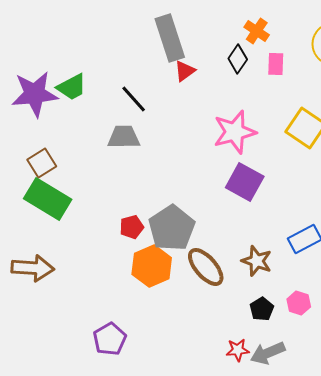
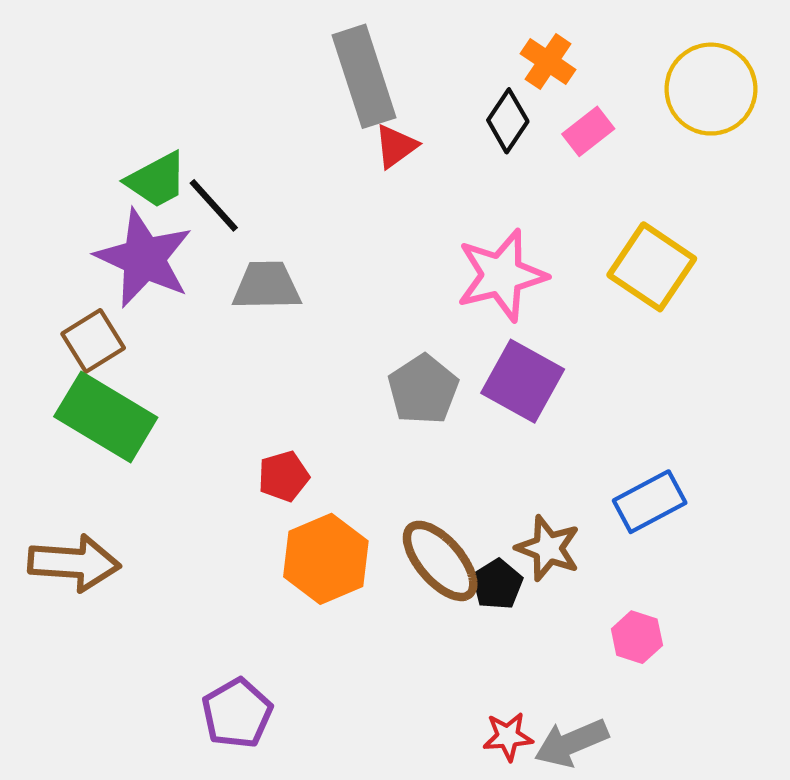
pink rectangle: (276, 64) -> (588, 131), turned 50
purple star: (35, 94) -> (144, 258), moved, turned 30
black line: (134, 99) -> (214, 205), moved
gray pentagon: (172, 228) -> (423, 390), moved, size x0.7
black pentagon: (262, 309) -> (497, 584), moved

